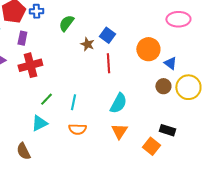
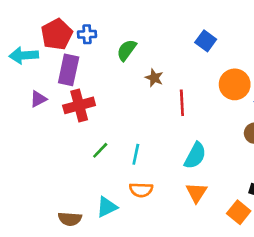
blue square: (107, 35) -> (206, 41), moved
purple rectangle: (22, 38) -> (69, 70), size x1.6
cyan triangle: (39, 123) -> (107, 207), moved
brown semicircle: (23, 151) -> (70, 219), turned -60

